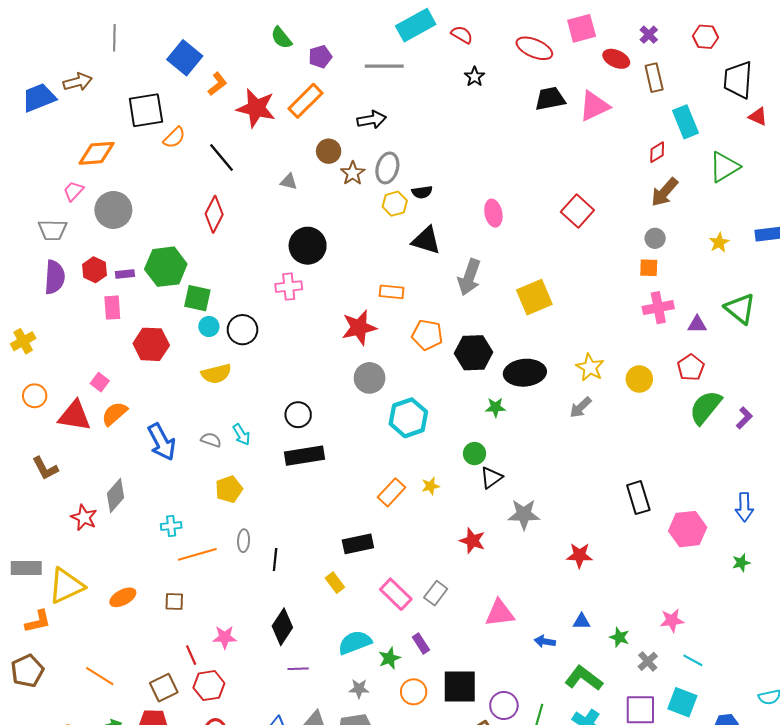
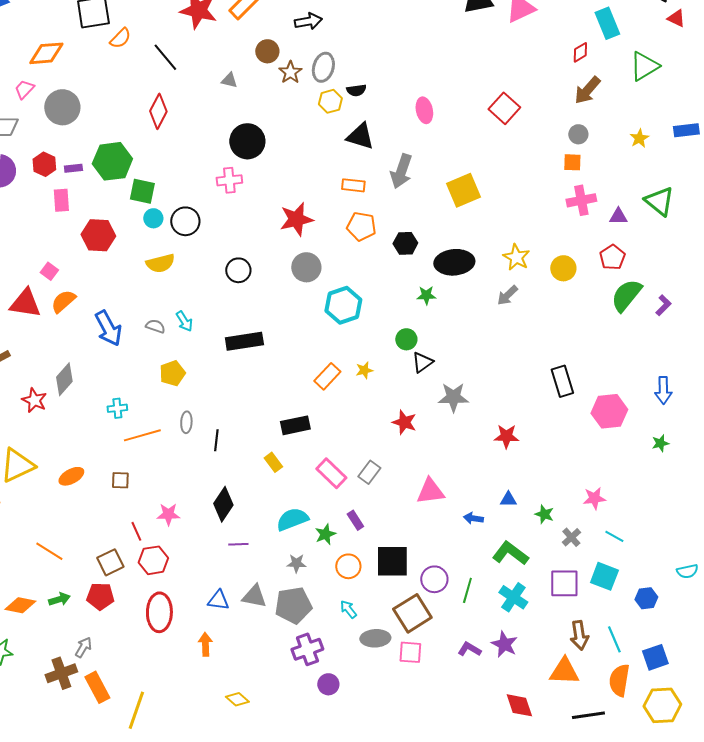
orange rectangle: (392, 292) -> (353, 185), moved
black hexagon: (473, 353) -> (405, 243), size x0.7
black circle: (298, 415) -> (238, 270), moved

